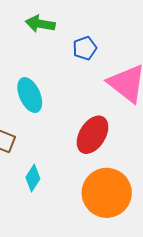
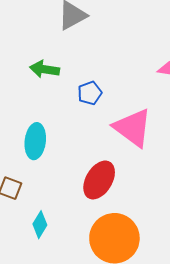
cyan ellipse: (30, 95) -> (35, 141), turned 32

